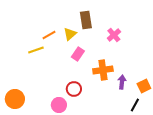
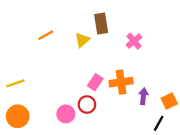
orange line: (49, 35) -> (46, 35), moved
yellow line: (36, 50) -> (15, 83), moved
pink rectangle: (78, 54) -> (95, 82), moved
pink circle: (59, 105) -> (66, 114), moved

